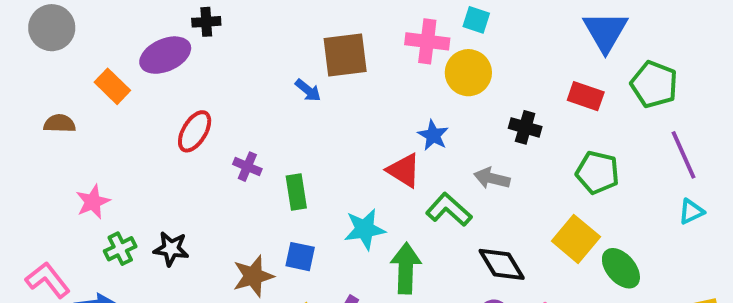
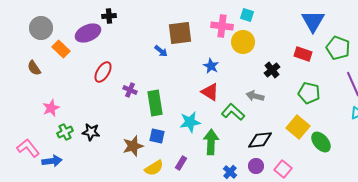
gray circle: (52, 28) -> (41, 28), moved
brown semicircle: (60, 124) -> (34, 68), turned -126
black cross: (525, 127) -> (272, 70), turned 35
blue star: (433, 135) -> (211, 66), moved
green rectangle: (296, 192) -> (155, 103), size x1.4
black diamond: (502, 264) -> (260, 140), turned -65

